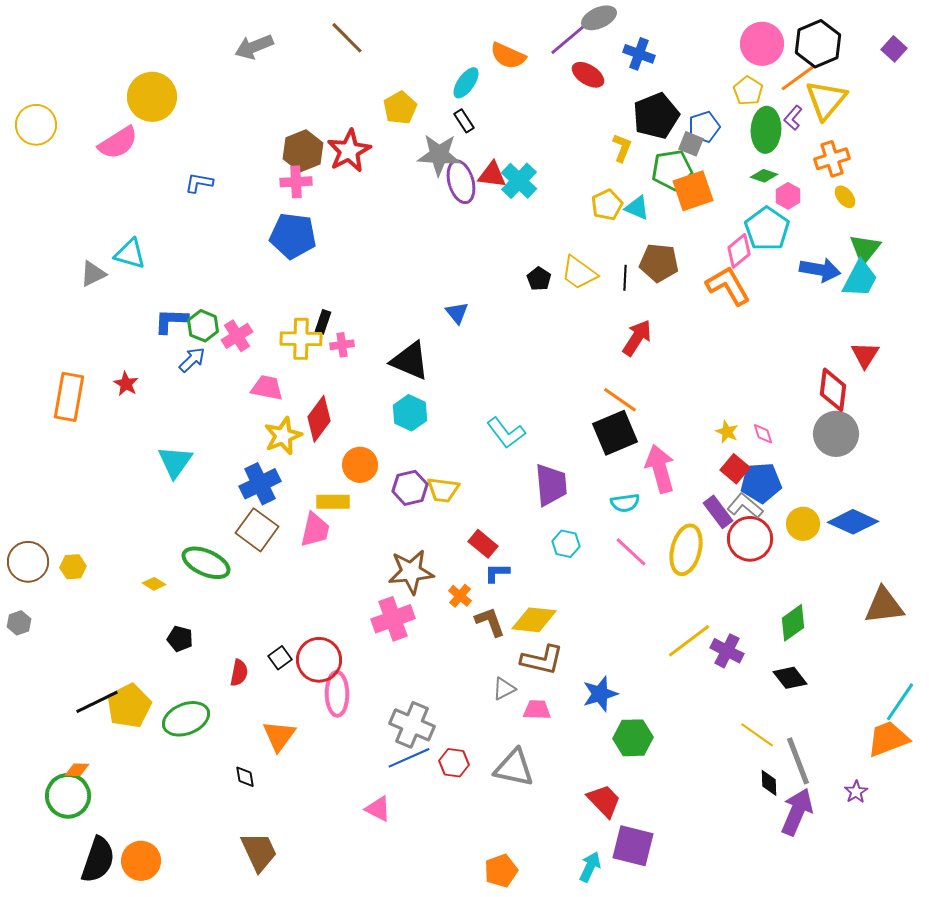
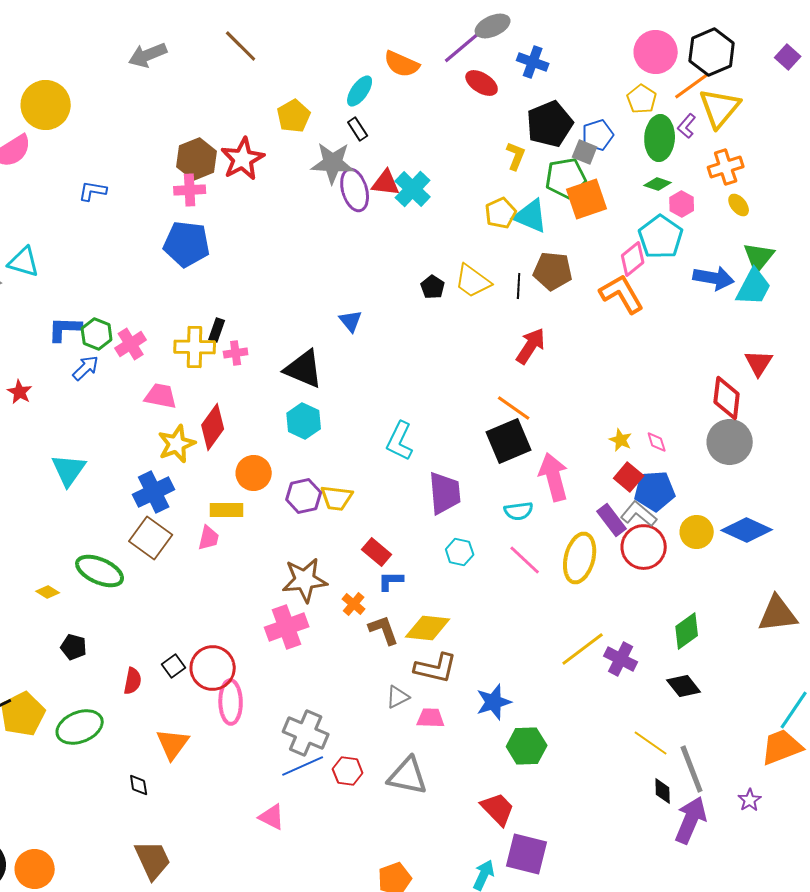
cyan triangle: (637, 208) -> (531, 216), size x1.4
cyan L-shape: (506, 433) -> (400, 441), turned 63
pink trapezoid: (315, 530) -> (209, 538), size x0.7

